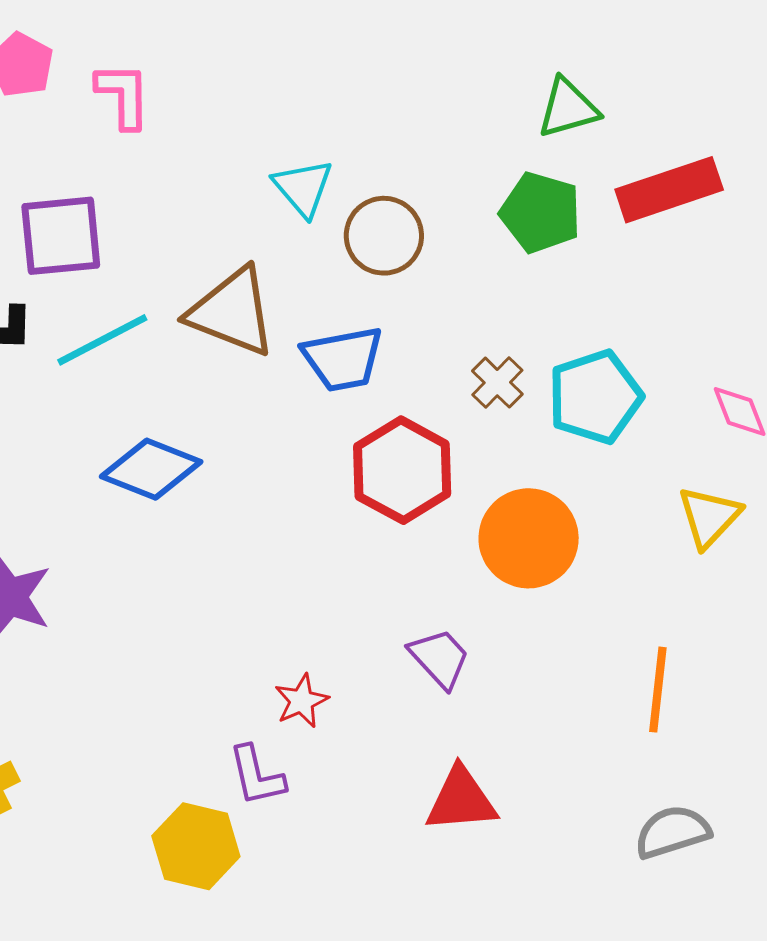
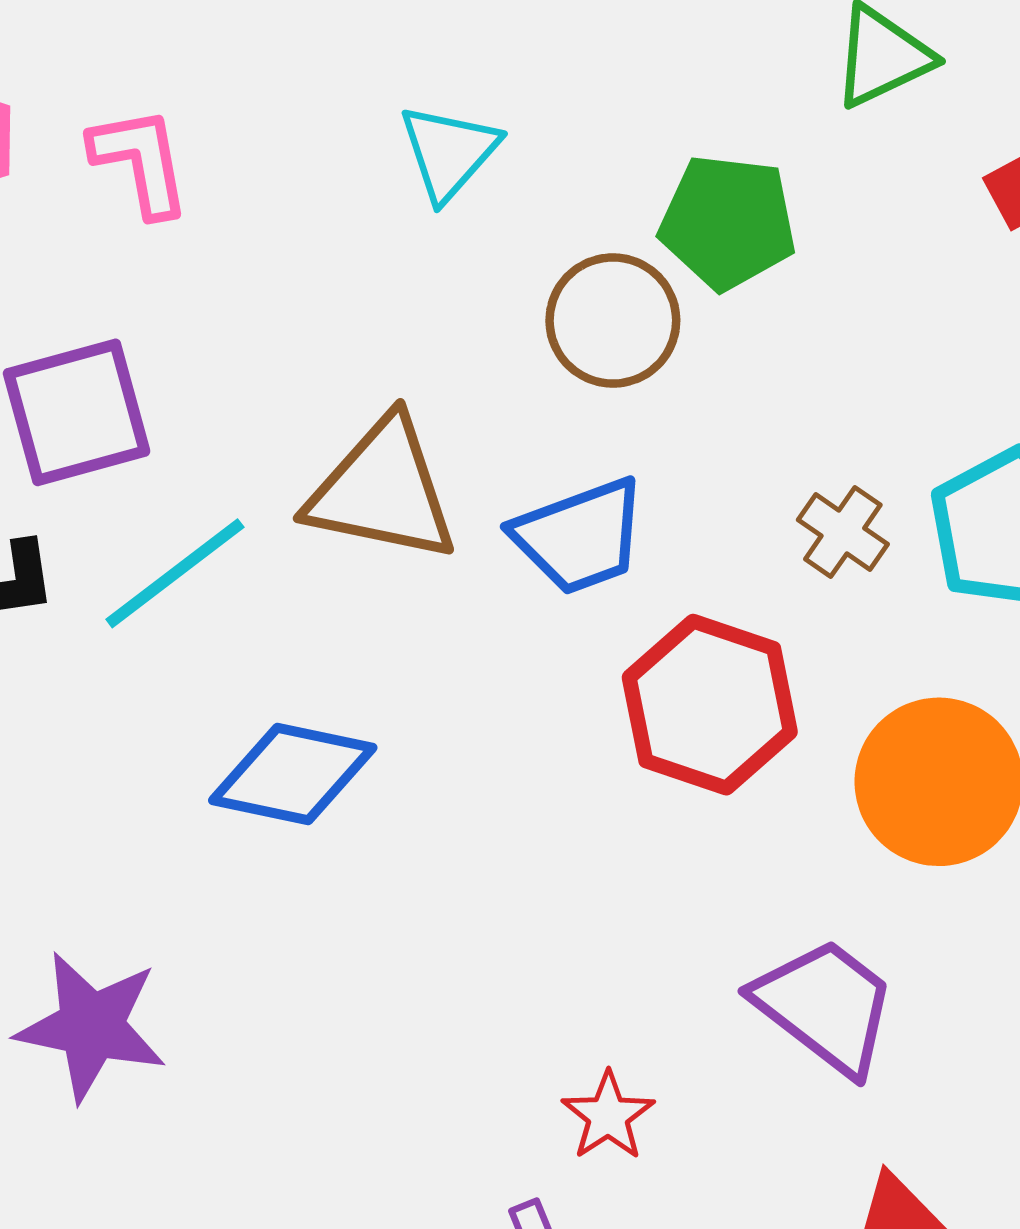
cyan triangle: (303, 188) -> (449, 152), moved, turned 32
green pentagon: (540, 213) -> (728, 222), moved
purple trapezoid: (440, 658) -> (825, 1006), size x1.4

